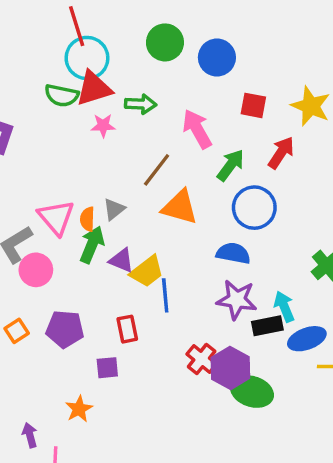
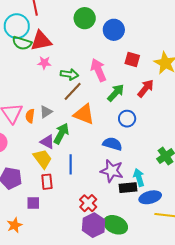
cyan circle: (87, 58) -> (17, 26), moved
green arrow: (141, 104) -> (69, 74), moved
blue circle: (254, 208) -> (127, 119), size x0.7
green arrow: (92, 245) -> (61, 134), moved
yellow trapezoid: (147, 271) -> (43, 159), moved, turned -95
purple hexagon: (230, 368) -> (94, 225), moved

